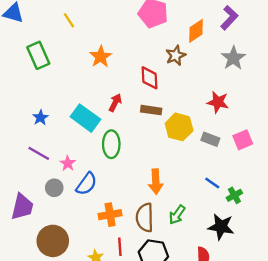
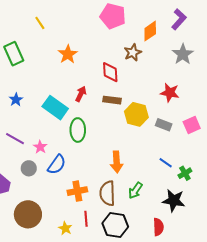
blue star: (40, 118) -> (16, 100), moved

